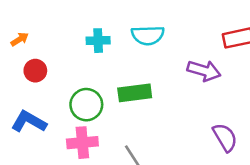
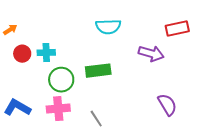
cyan cross: (98, 41) -> (46, 53), moved
blue L-shape: (29, 122) -> (17, 108), moved

